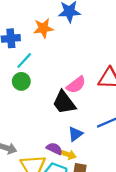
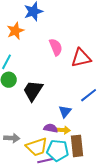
pink semicircle: (76, 85) -> (56, 47), moved, turned -60
black trapezoid: (64, 103) -> (33, 91), moved, turned 85

